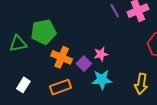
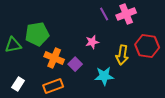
pink star: (101, 54) -> (92, 42), moved
cyan star: (102, 80) -> (104, 76), moved
yellow arrow: (141, 84) -> (122, 55), moved

